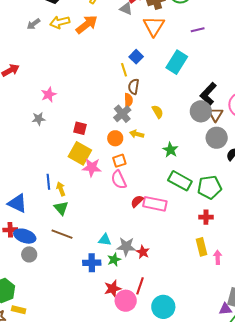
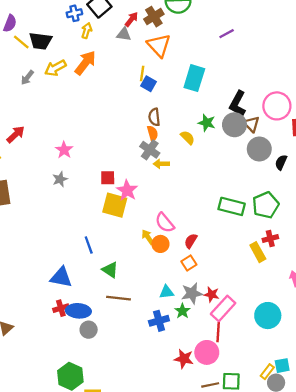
purple line: (198, 30) -> (227, 34), moved
yellow line: (124, 70) -> (142, 73), moved, turned 40
yellow arrow: (137, 134) -> (161, 164), moved
orange circle: (115, 138) -> (160, 244), moved
green star: (170, 150) -> (207, 123), moved
orange square: (119, 161) -> (189, 263), moved
pink star: (92, 167) -> (127, 190), moved, turned -30
yellow arrow: (61, 189) -> (148, 237), moved
pink rectangle: (155, 204) -> (223, 308), moved, turned -45
yellow rectangle: (201, 247) -> (258, 252), moved
red star: (113, 289) -> (184, 359), moved, turned -30
cyan circle: (163, 307) -> (268, 316), moved

